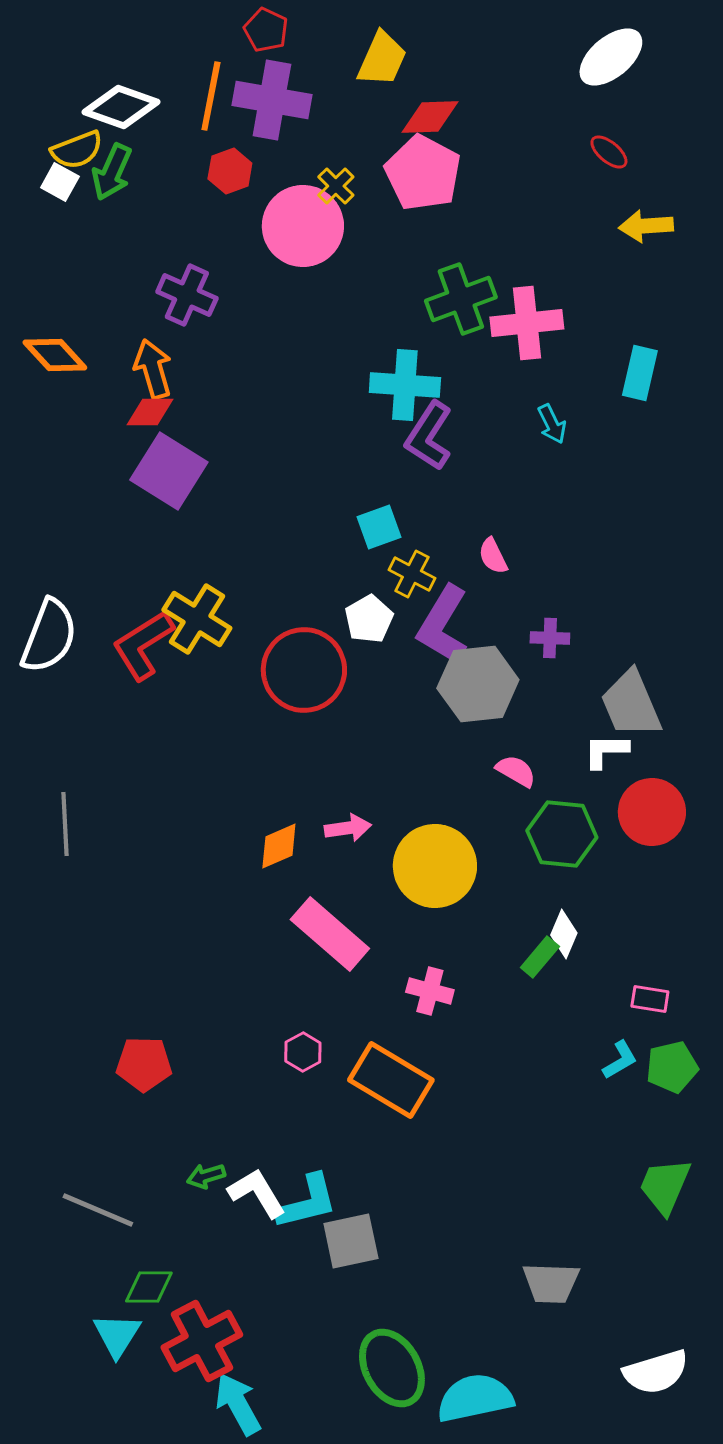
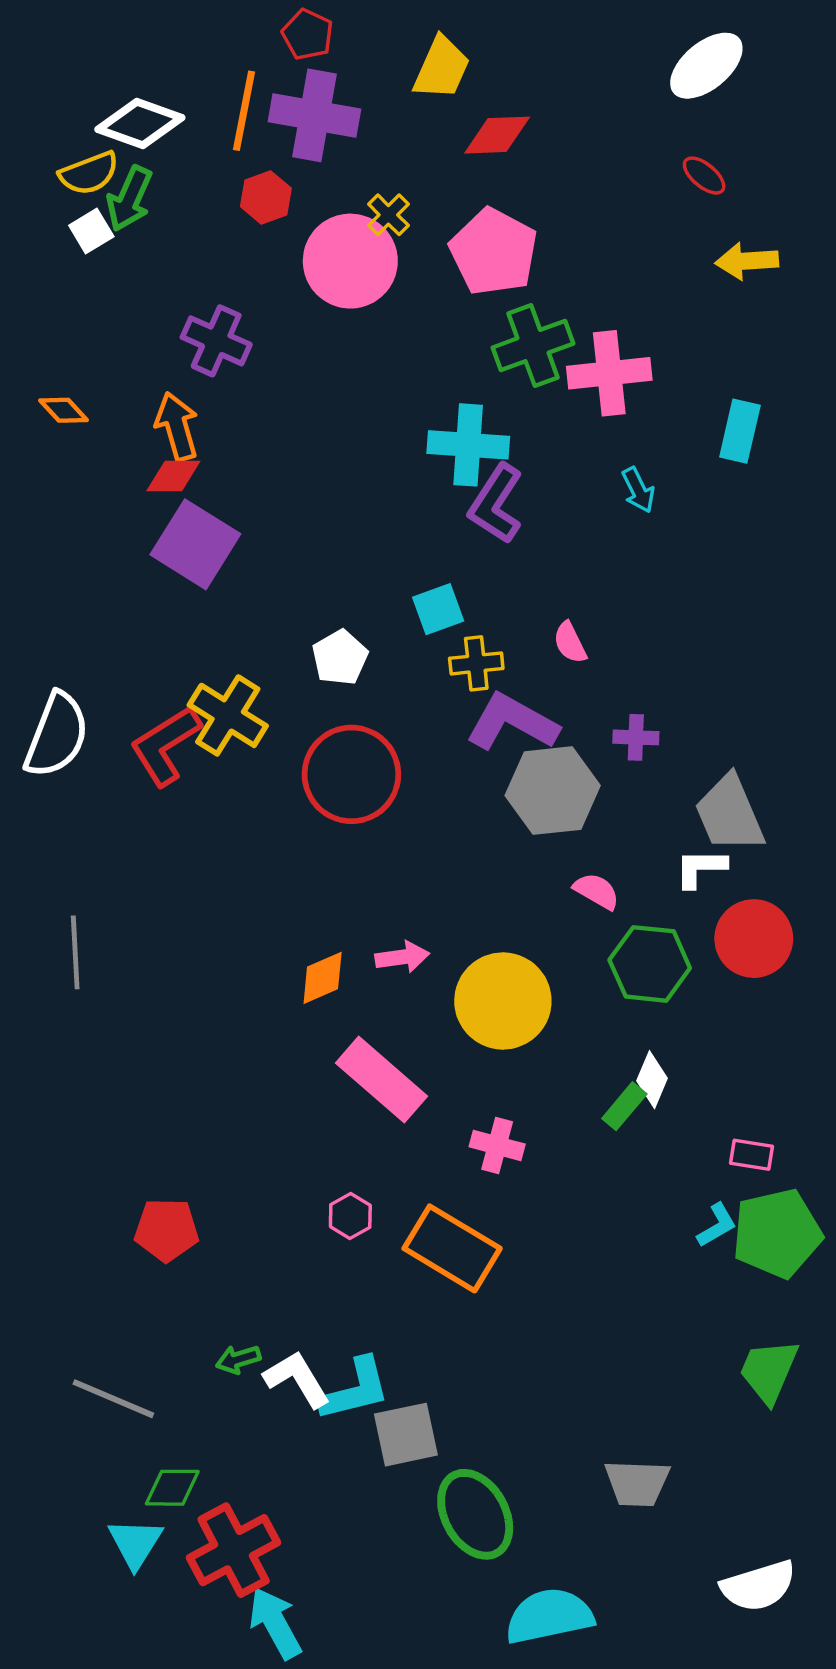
pink pentagon: (423, 173) -> (494, 252), moved
white square: (60, 182) -> (91, 231), moved, turned 30
orange diamond: (55, 355) -> (64, 410), size x0.7
yellow cross: (412, 574) -> (476, 663), turned -33
white pentagon: (369, 619) -> (340, 658), moved
purple L-shape: (443, 625) -> (512, 722), turned 88
green pentagon: (672, 1067) -> (777, 1233), size x1.5
green ellipse: (392, 1368) -> (475, 1514), moved

